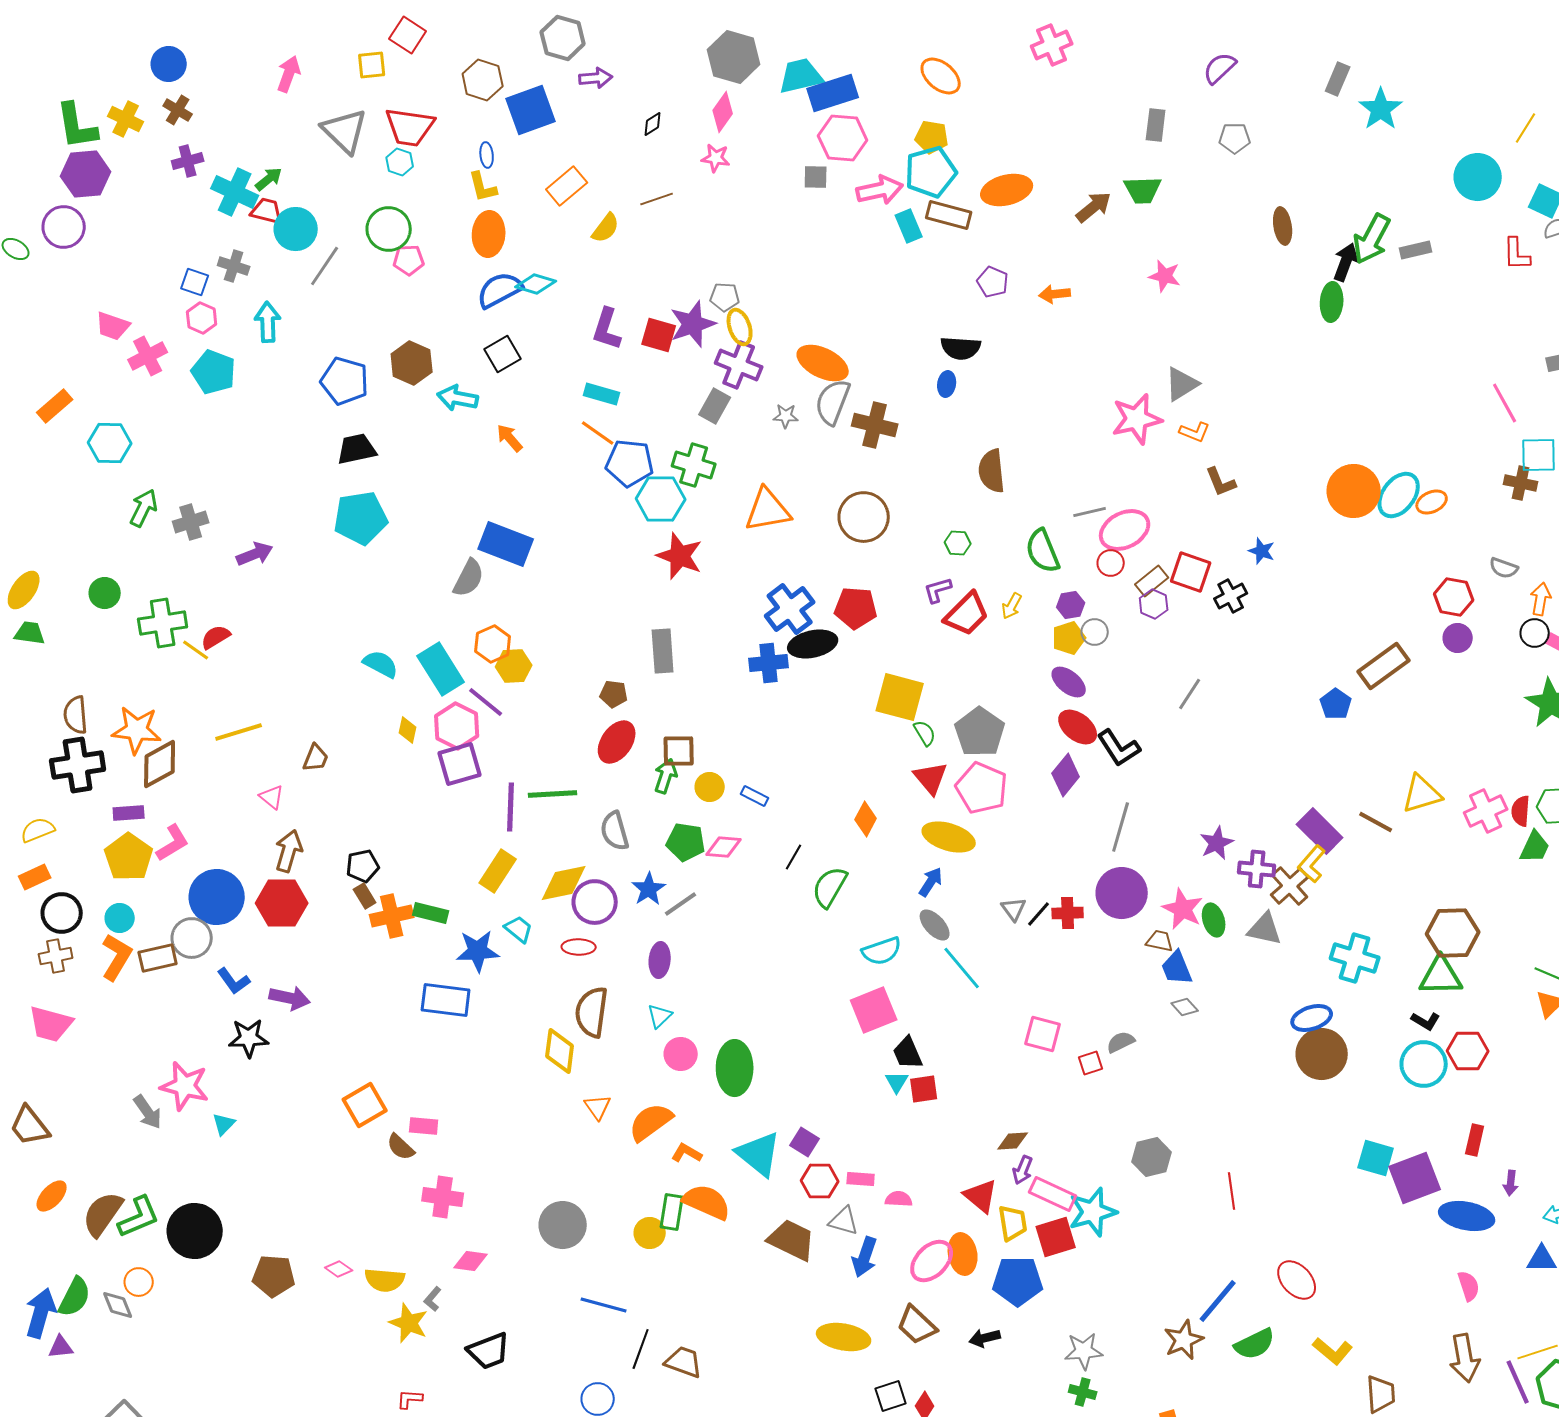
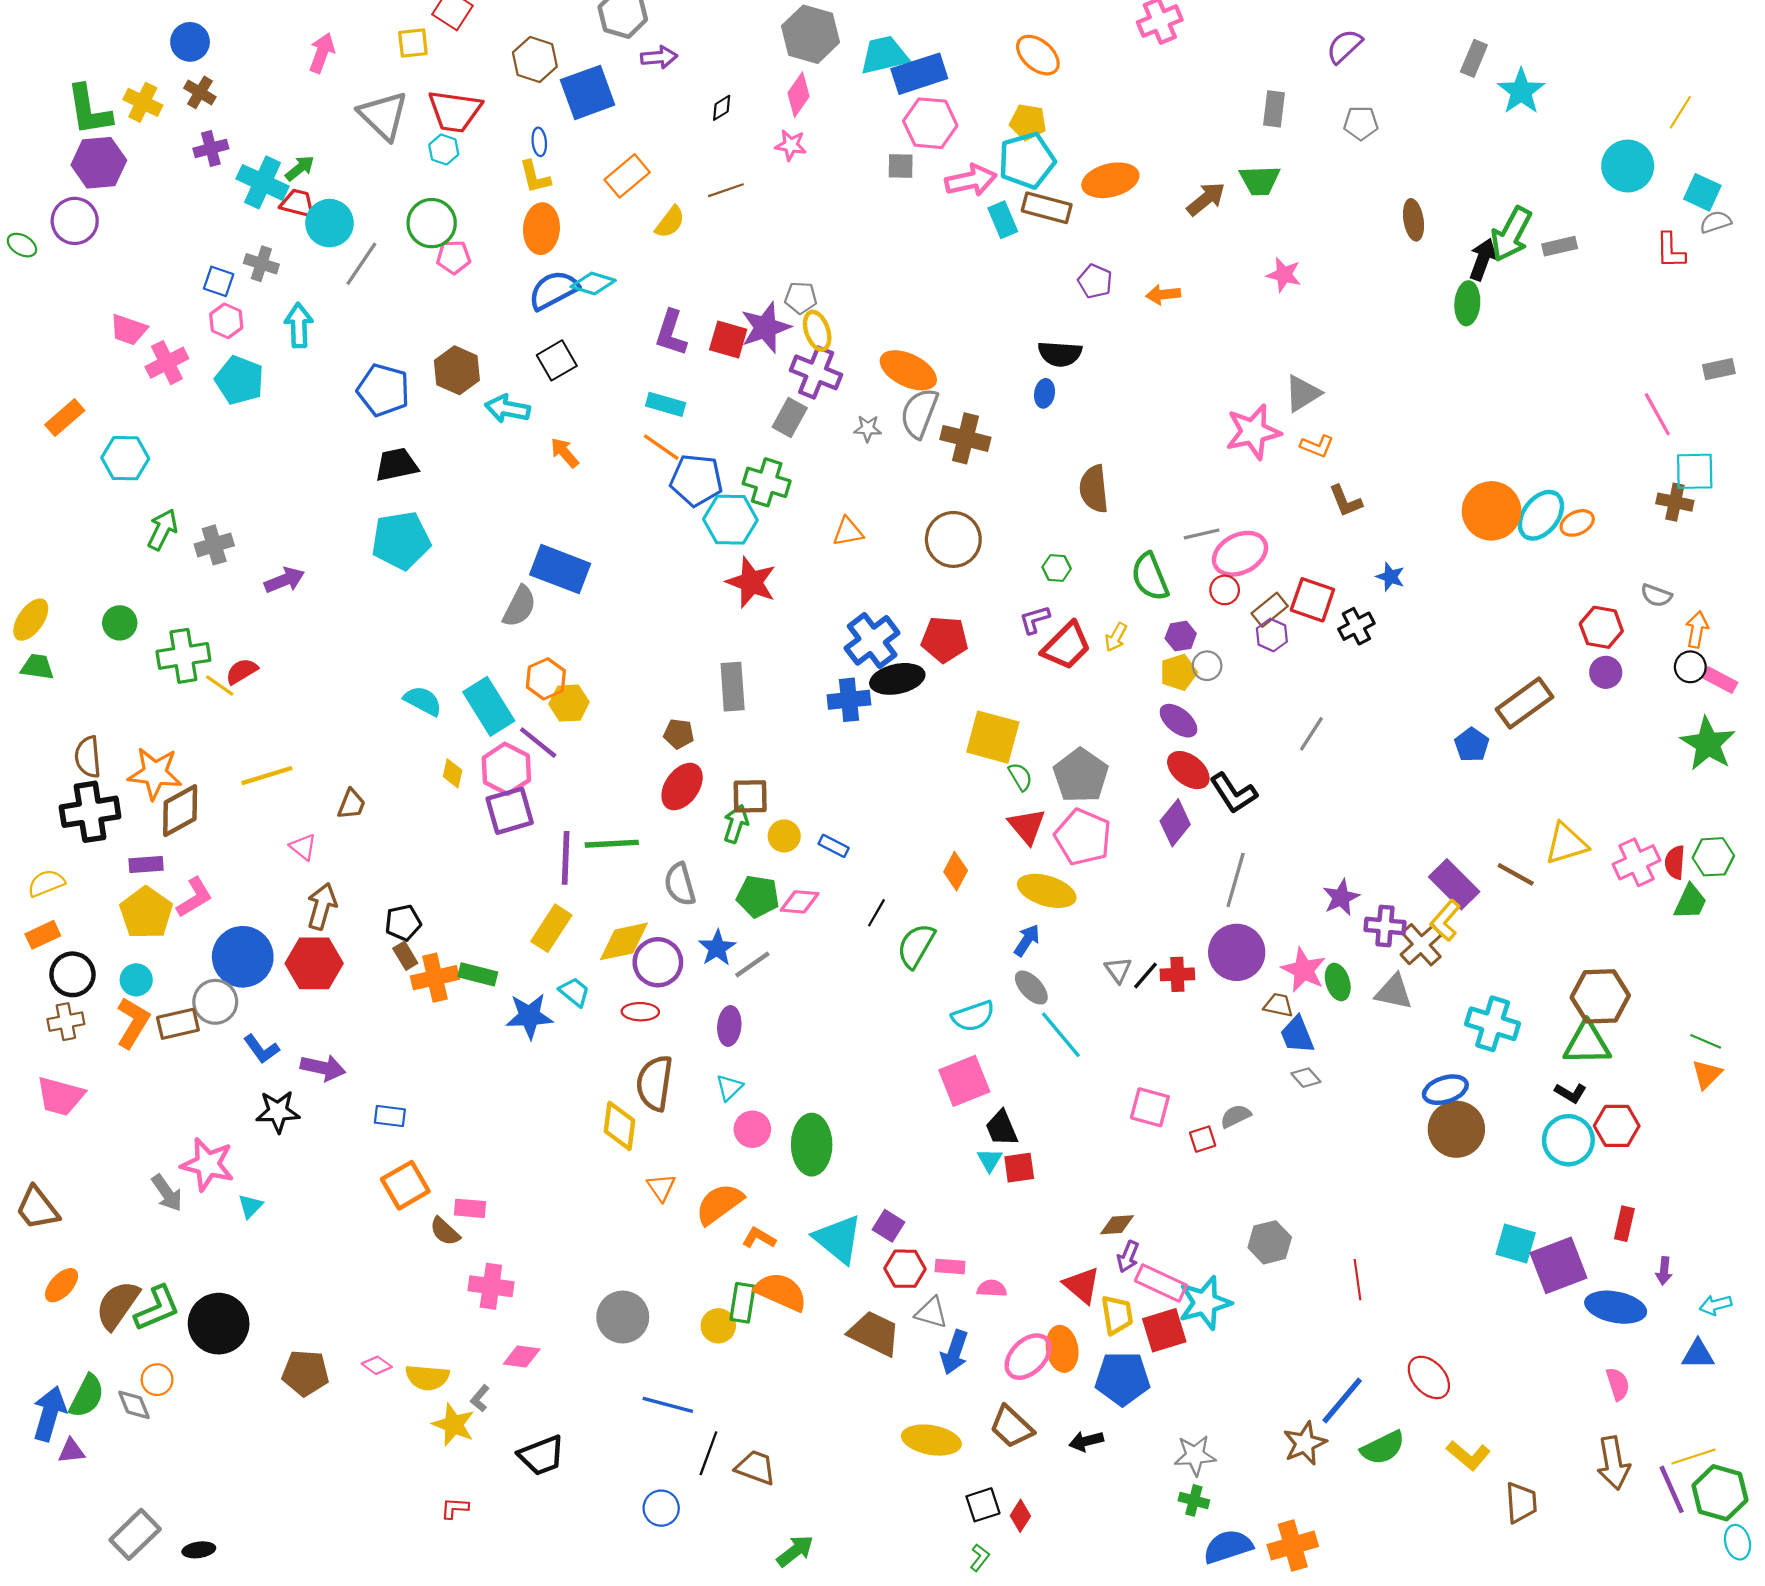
orange triangle: (768, 510) -> (848, 532), size x0.6
blue rectangle: (446, 1000) -> (390, 1116), moved, size x0.6

